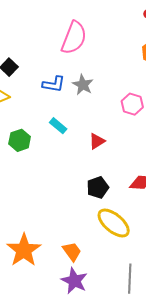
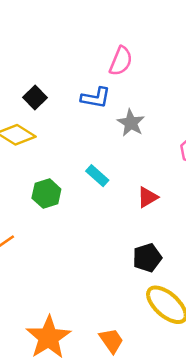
pink semicircle: (74, 38) -> (121, 61), size x0.7
blue L-shape: (54, 84) -> (96, 98), moved

